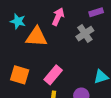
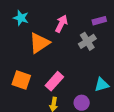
cyan star: (18, 21) -> (21, 18), moved
orange triangle: (37, 37) -> (39, 43), turned -40

